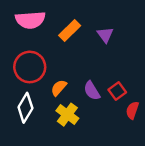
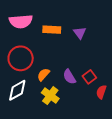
orange rectangle: (70, 31) -> (52, 30), turned 48
white diamond: (25, 108) -> (17, 90), turned 30

